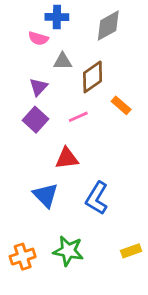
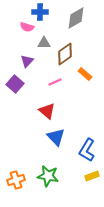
purple square: (36, 120) -> (15, 84), moved
red triangle: (67, 158) -> (47, 111), turned 48
blue triangle: (45, 195) -> (56, 137), moved
blue L-shape: (97, 198) -> (87, 150), moved

